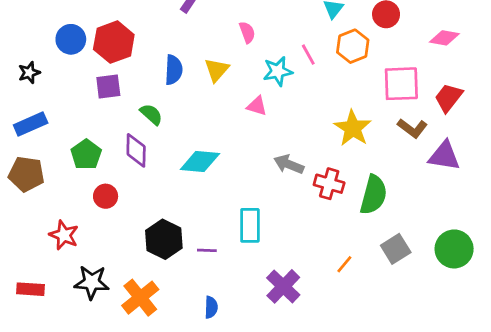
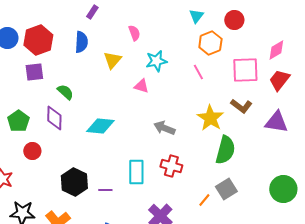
pink diamond: (444, 38) -> (276, 50), moved, turned -40
pink line: (308, 55) -> (198, 72), moved
blue semicircle: (174, 70) -> (81, 42), moved
yellow star: (353, 128) -> (210, 118), moved
brown L-shape: (412, 128) -> (241, 106), moved
red cross: (329, 184) -> (171, 166), moved
gray square: (396, 249) -> (226, 189), moved

